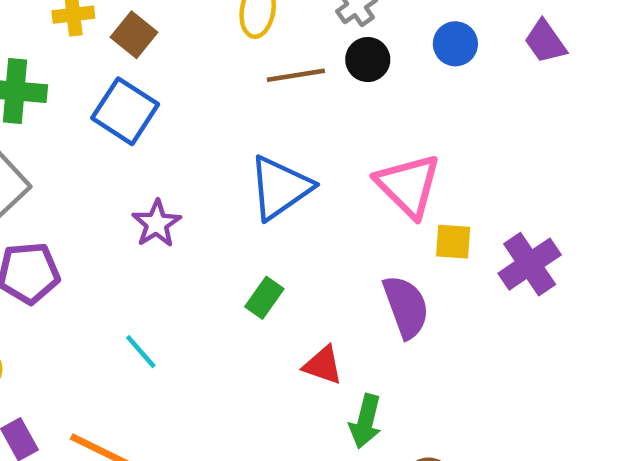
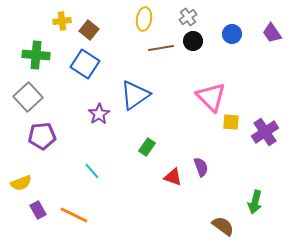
blue triangle: (280, 188) -> (135, 95), moved
purple semicircle: (406, 307) -> (201, 167), moved, size x0.7
green arrow: (366, 421) -> (255, 202), moved

